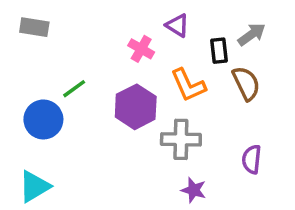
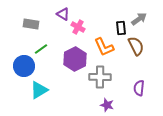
purple triangle: (177, 25) -> (63, 14), moved
gray rectangle: (34, 27) -> (31, 24), moved
cyan triangle: (34, 186) -> (39, 90), moved

